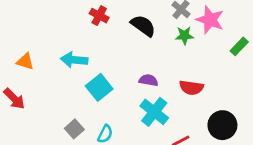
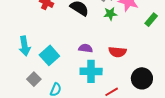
cyan arrow: (74, 60) -> (25, 46), moved, turned -102
cyan cross: (154, 112) -> (91, 71), turned -35
gray square: (74, 129) -> (34, 79), moved

